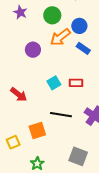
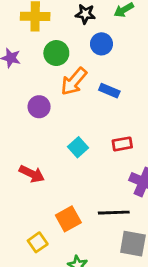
blue circle: (79, 26) -> (101, 44), moved
red rectangle: (76, 83) -> (122, 144), moved
black line: (61, 115) -> (114, 213), moved

